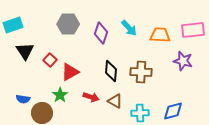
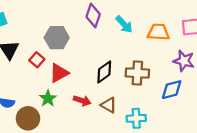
gray hexagon: (68, 24) -> (57, 38), moved
purple diamond: (101, 33) -> (93, 16), moved
black diamond: (111, 71) -> (104, 72), turned 50
blue diamond: (173, 111) -> (172, 90), moved

